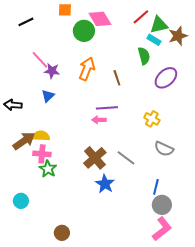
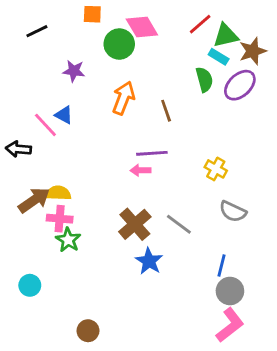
pink line: (40, 60) -> (45, 125), moved
purple star: (52, 71) -> (74, 71), moved
purple ellipse: (166, 78) -> (240, 85), moved
blue triangle: (48, 96) -> (64, 115), moved, turned -48

